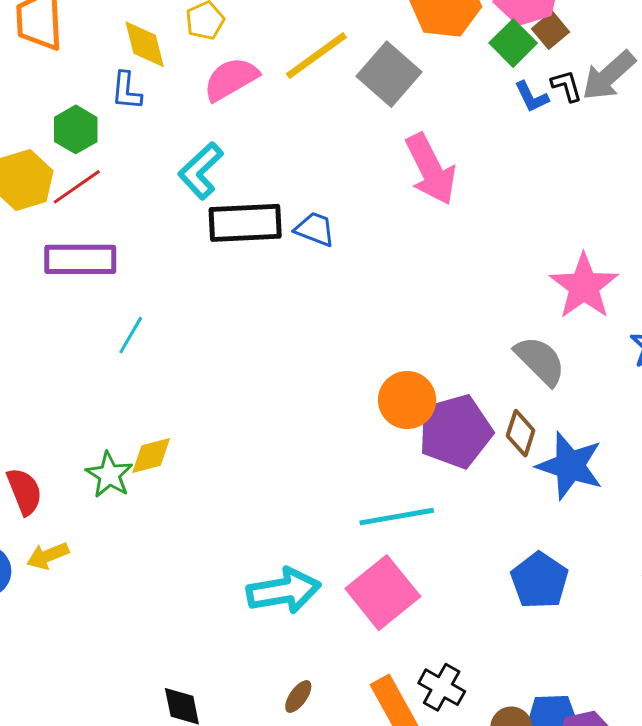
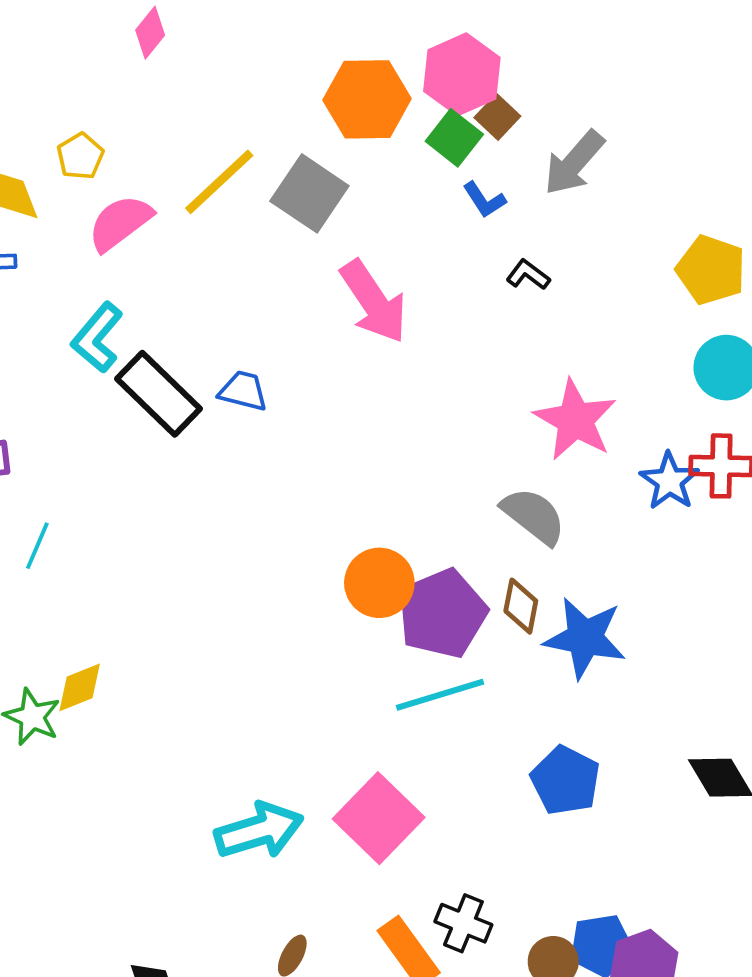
black L-shape: (567, 86) -> (528, 275), moved, turned -30
black rectangle: (245, 223) -> (158, 394), turned 54
cyan line: (397, 517) -> (440, 695), moved

